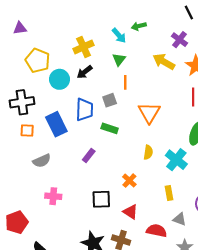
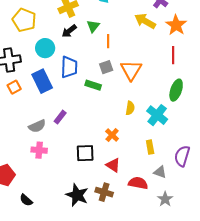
green triangle: (119, 59) -> (93, 26), moved
cyan circle: (59, 79) -> (45, 48), moved
gray square: (110, 100) -> (106, 67), moved
orange square: (27, 130) -> (14, 87), turned -32
purple rectangle: (89, 155) -> (60, 117), moved
gray semicircle: (42, 161) -> (37, 126), moved

